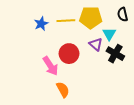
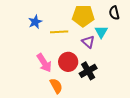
yellow line: (66, 21) -> (59, 32), moved
red circle: (69, 54) -> (68, 62), moved
black cross: (115, 54) -> (88, 71), moved, turned 30

